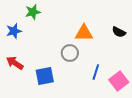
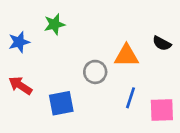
green star: (33, 12) -> (54, 24), moved
orange triangle: (84, 33) -> (126, 56), moved
pink square: (119, 81) -> (162, 110), turned 36

